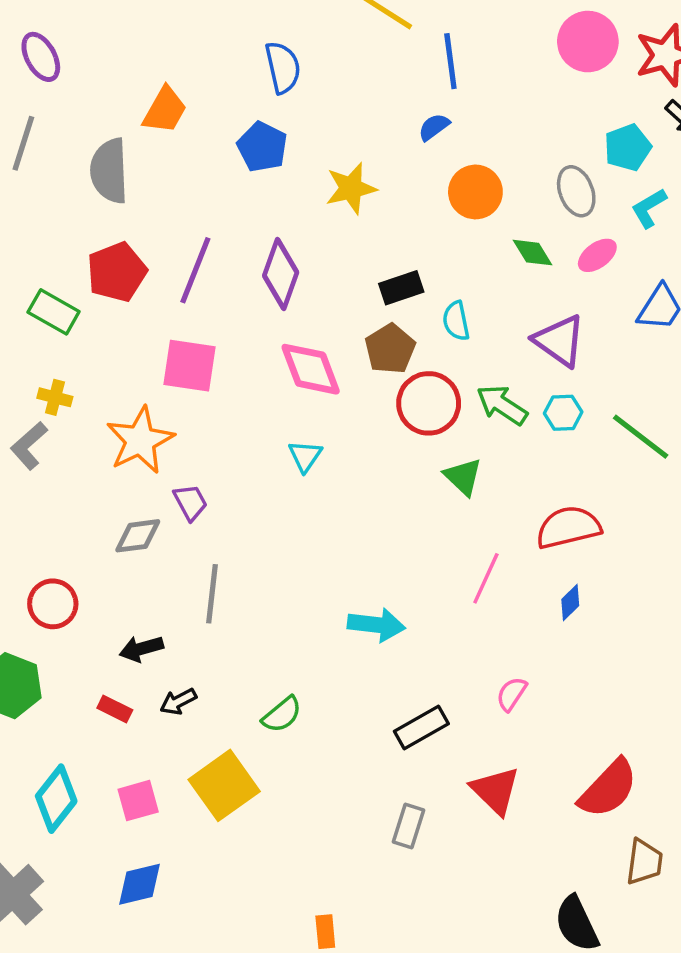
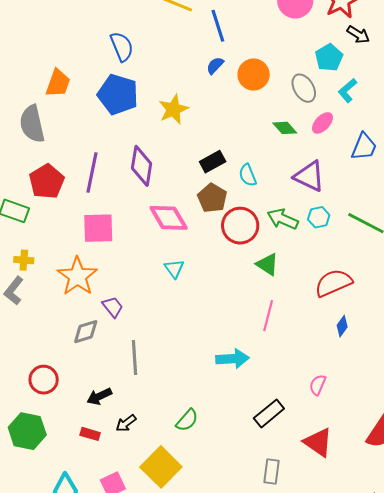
blue pentagon: (262, 147) -> (118, 94), size x1.4
orange circle: (475, 192) -> (254, 75), moved
pink line: (486, 578) -> (268, 316), moved

